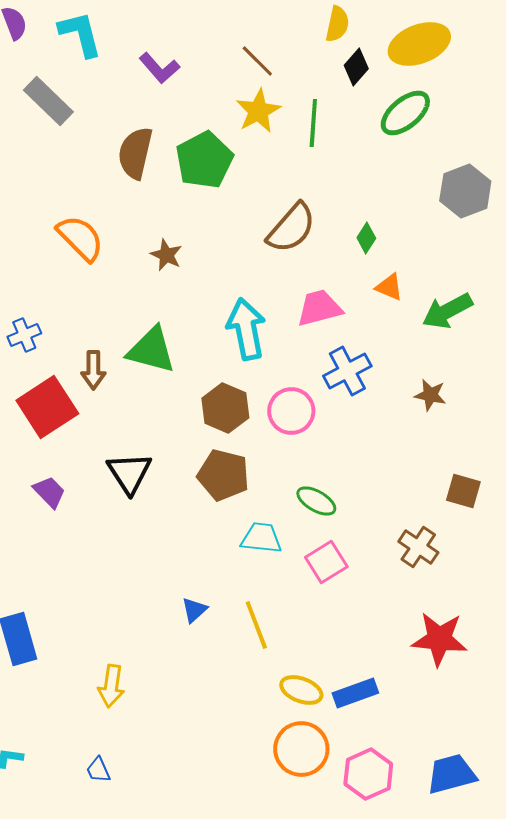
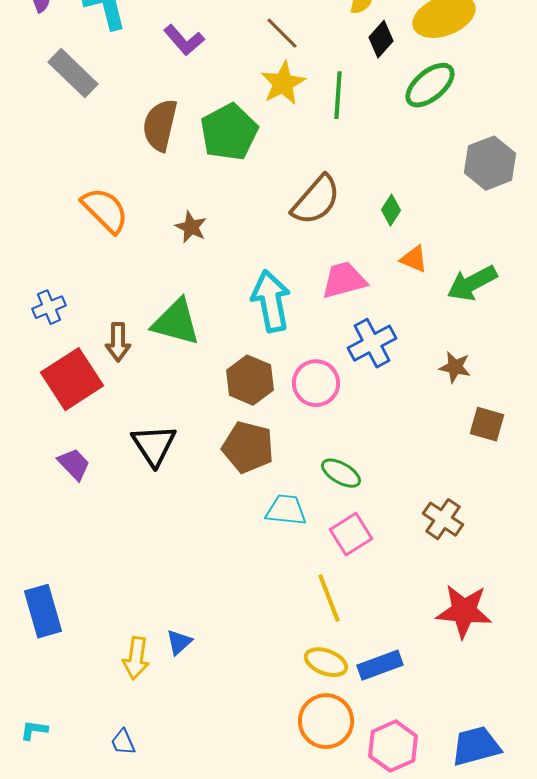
brown square: (463, 491) -> (487, 424), moved
blue triangle: (194, 610) -> (179, 642), moved
yellow line: (256, 625) -> (329, 598), moved

